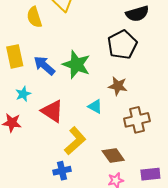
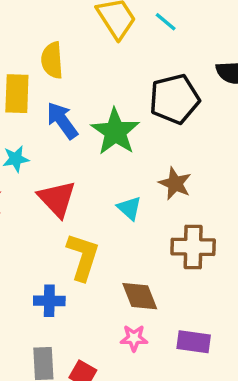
yellow semicircle: (34, 17) -> (52, 60), moved
black pentagon: (122, 45) -> (174, 99), moved
yellow L-shape: (75, 141) -> (83, 257), turned -44

